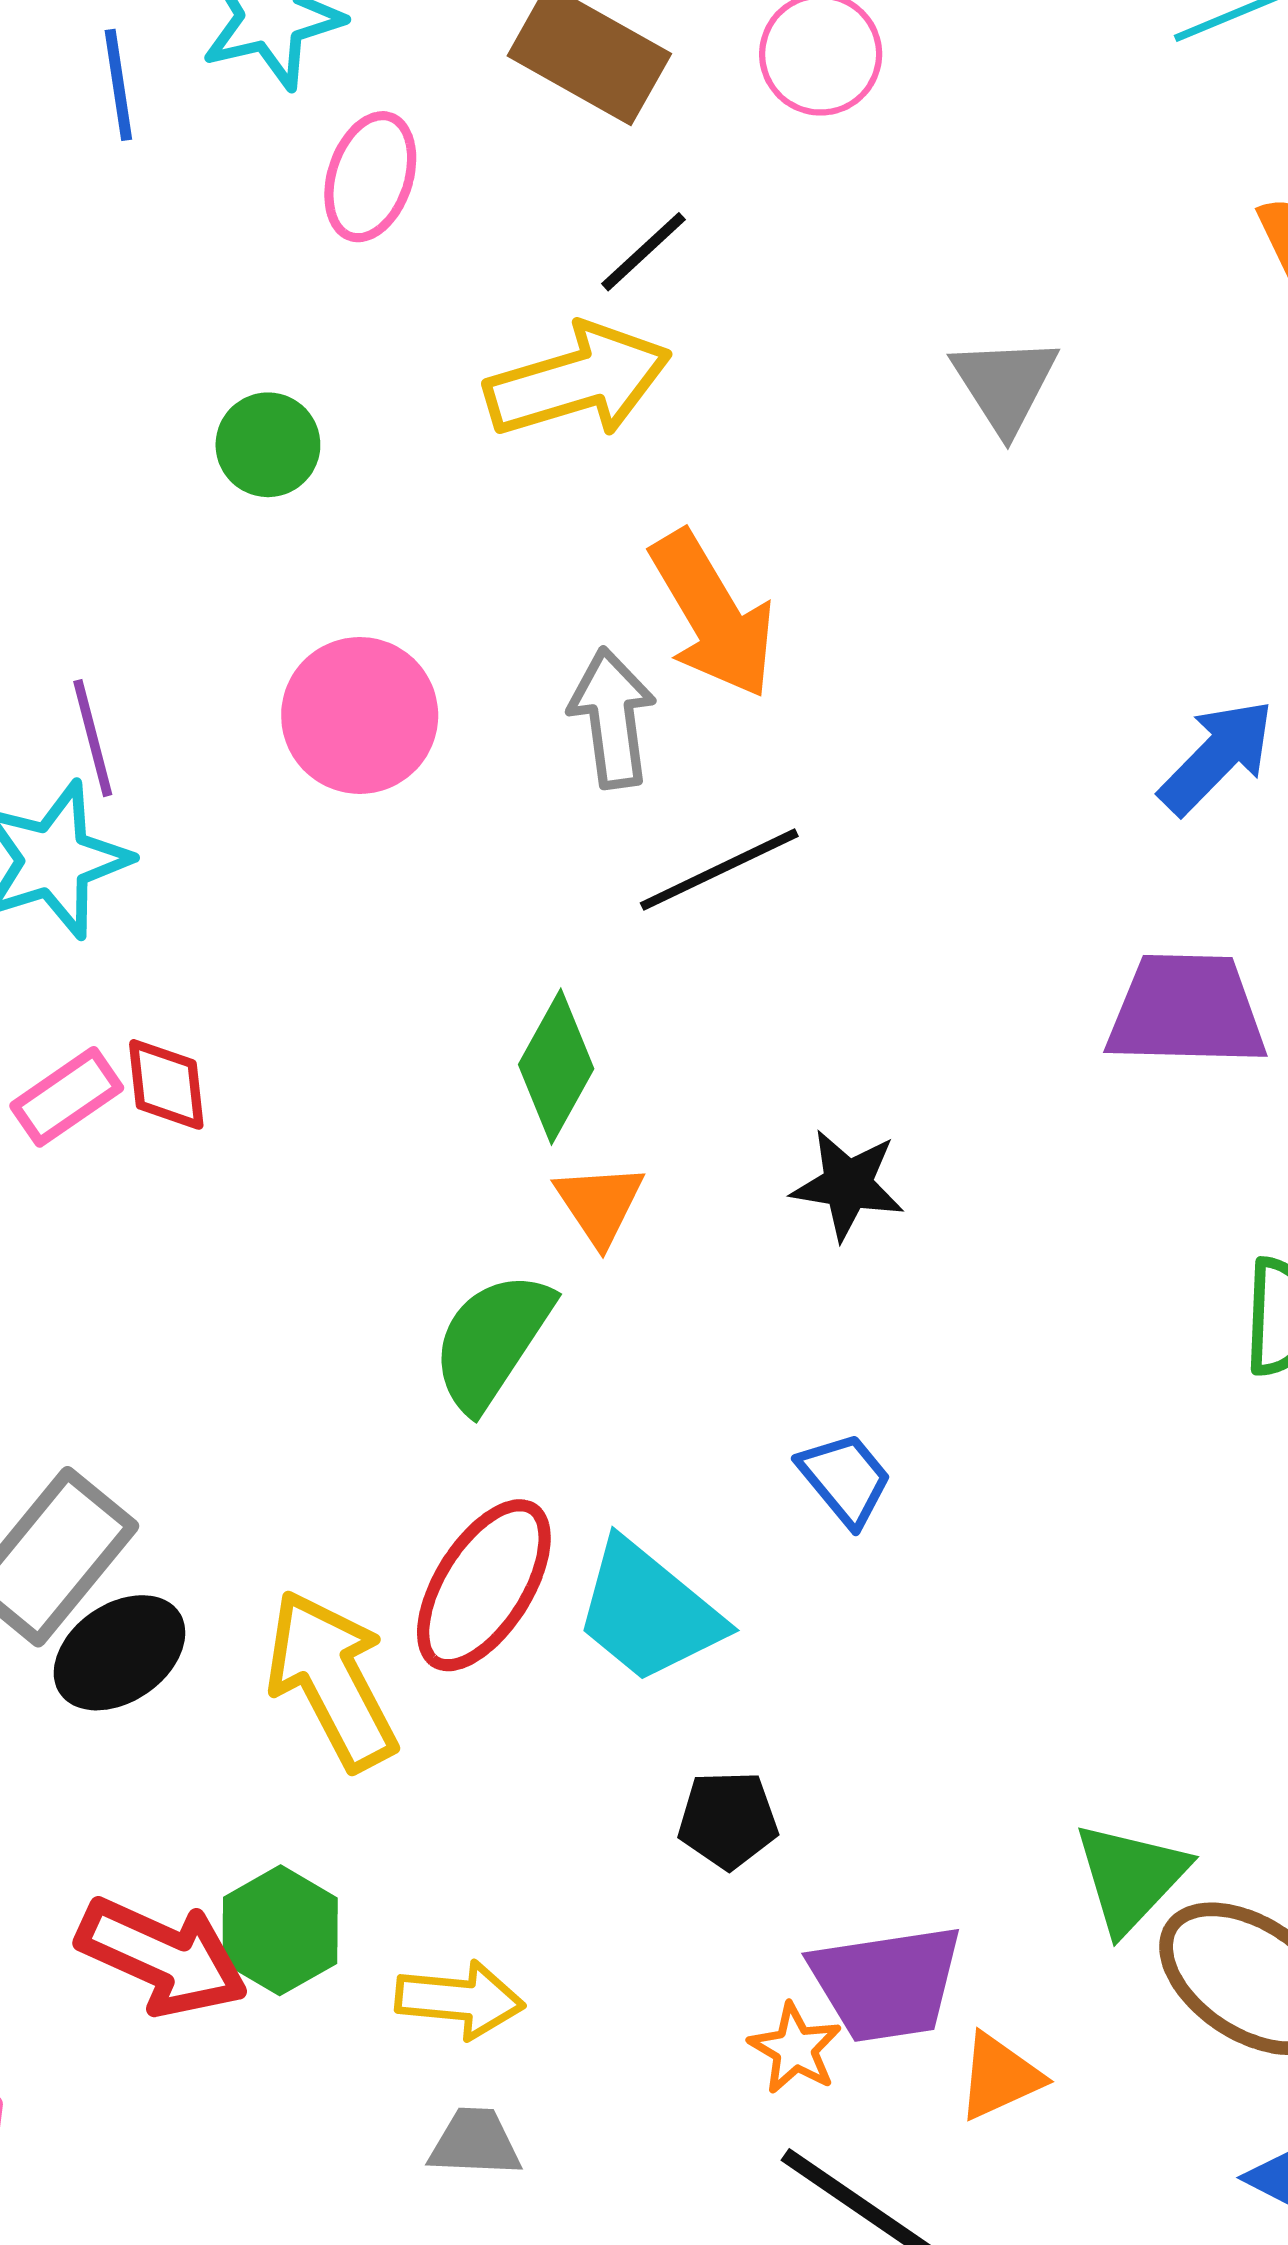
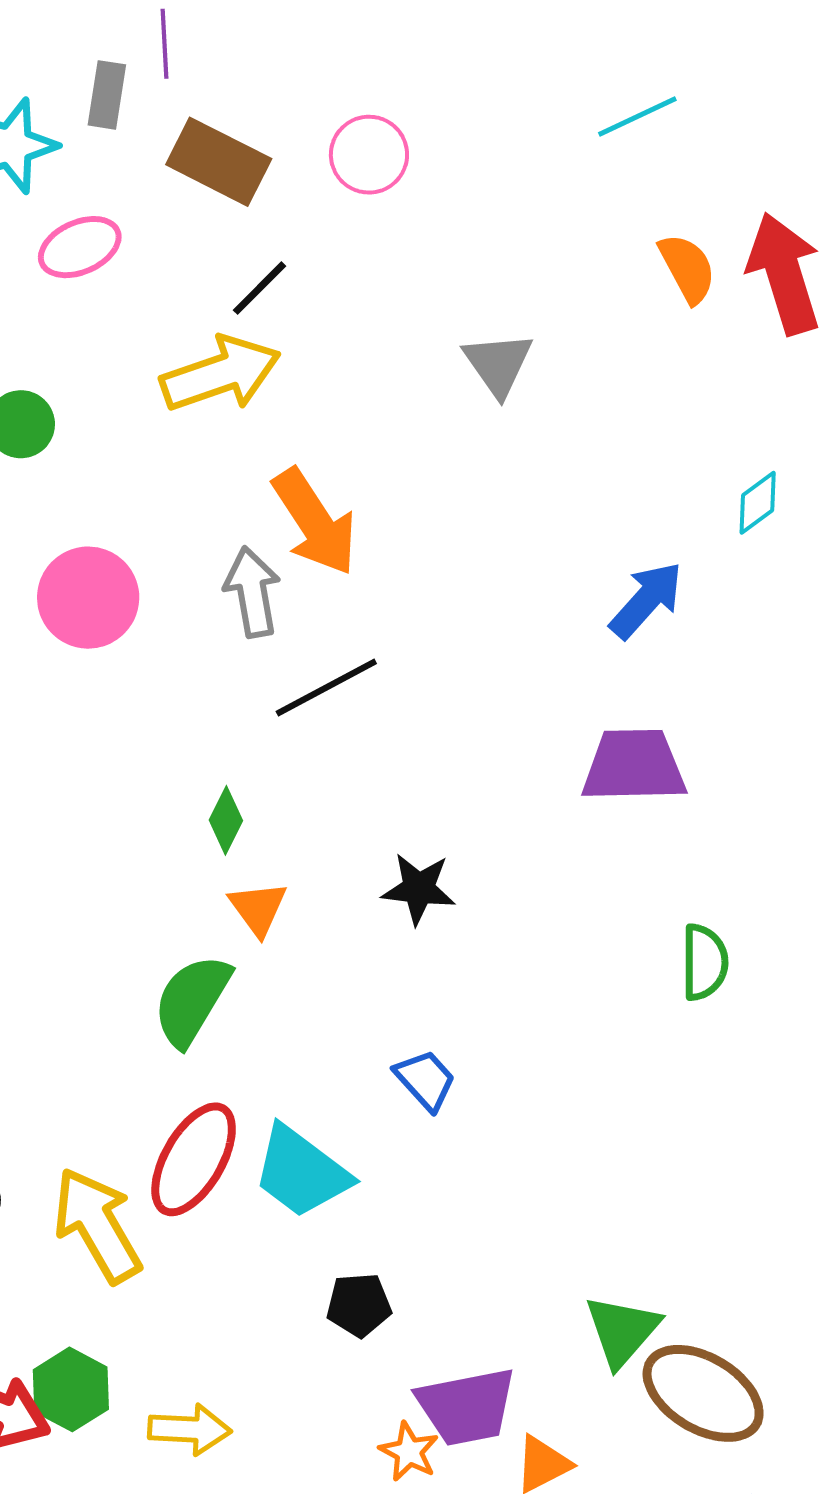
pink ellipse: (370, 177) -> (80, 247), turned 50
green diamond: (556, 1067) -> (226, 820), size x0.7

